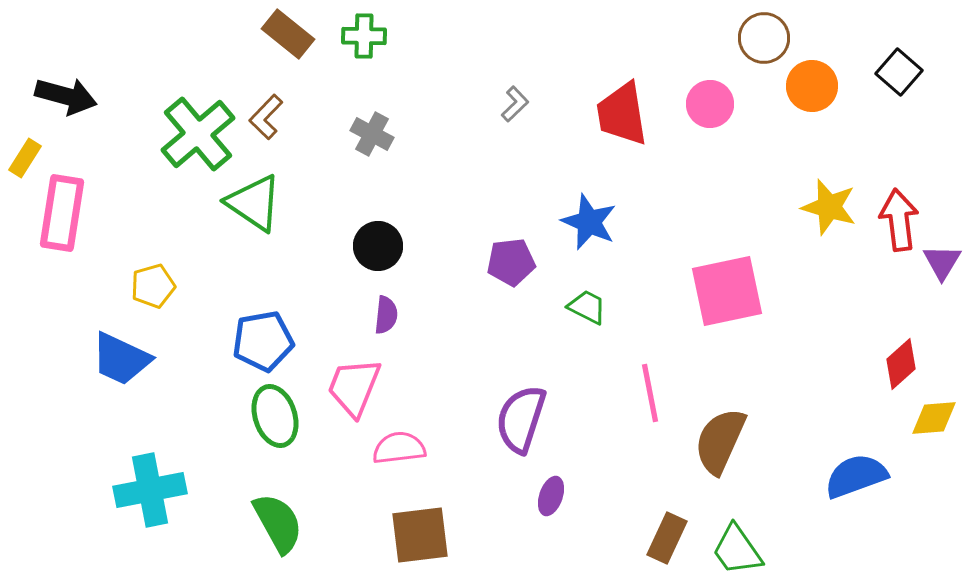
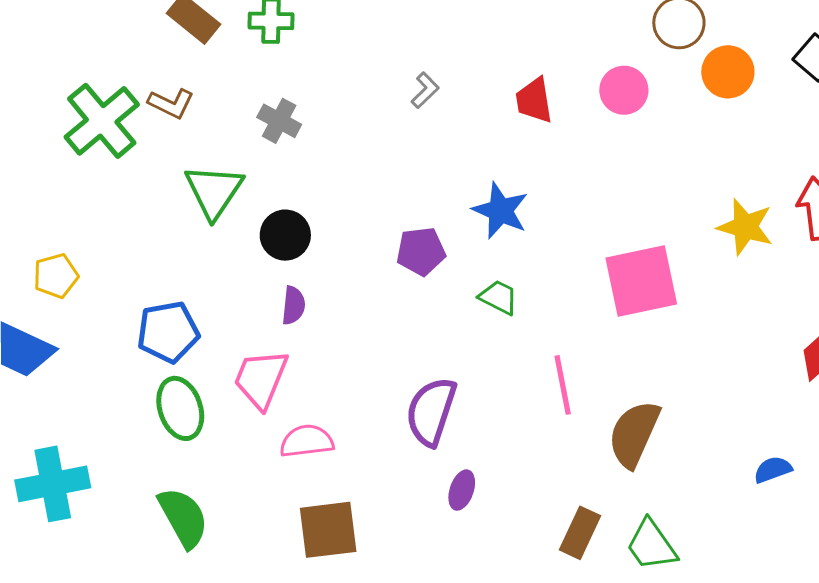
red trapezoid: (622, 114) -> (534, 100), size x0.7
brown L-shape: (266, 117) -> (171, 103), turned -108
green triangle: (254, 203) -> (214, 191), moved, turned 30
yellow star: (829, 207) -> (745, 227), moved
blue semicircle: (856, 476) -> (773, 470), size x0.6

